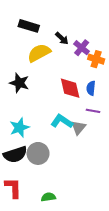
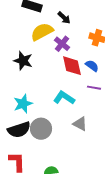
purple cross: (82, 48) -> (62, 44), moved
blue semicircle: (91, 88) -> (92, 66), turned 120
gray triangle: (78, 128) -> (80, 124), moved, turned -42

